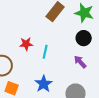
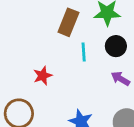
cyan line: (45, 52) -> (84, 52), moved

